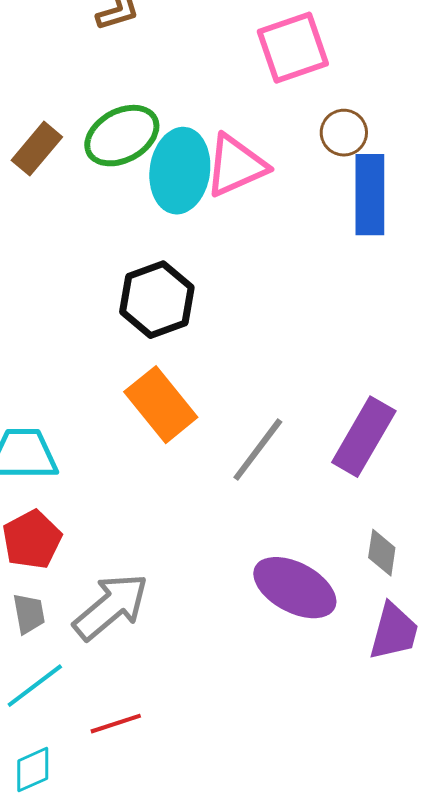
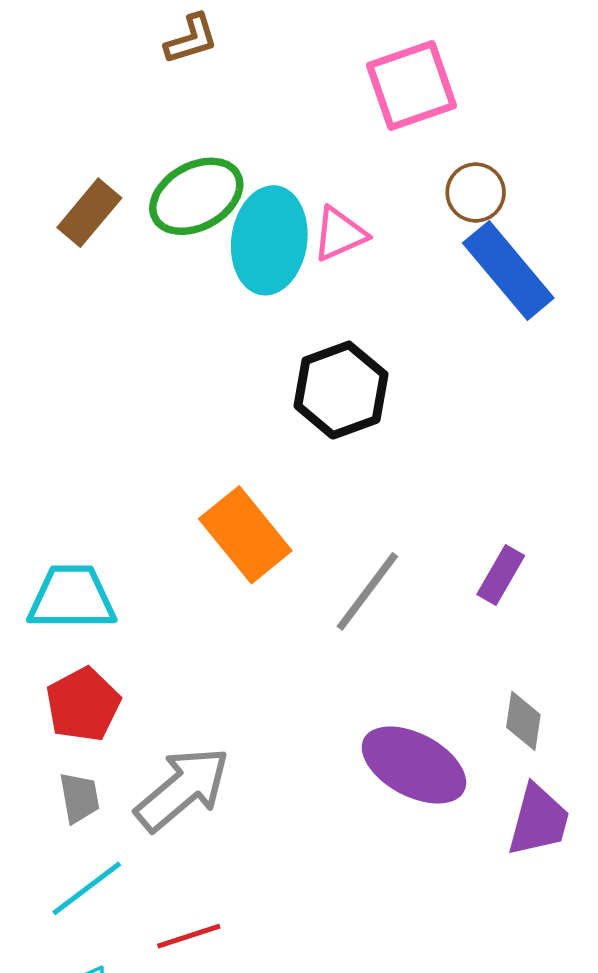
pink triangle: (236, 166) -> (340, 234), size x0.7
blue rectangle: (370, 195) -> (508, 271), turned -40
black hexagon: (157, 300) -> (341, 390), moved
purple rectangle: (364, 437) -> (501, 575), size x0.6

